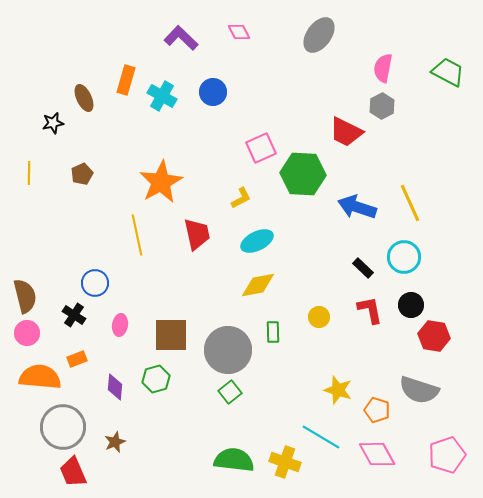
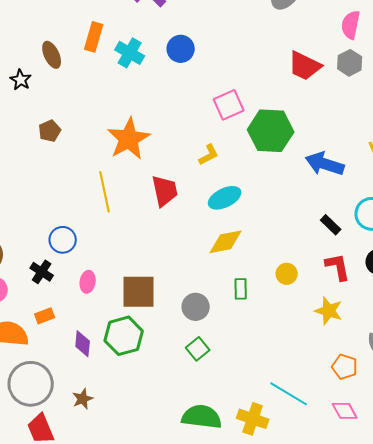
black star: (53, 123) -> (21, 80), turned -30
red trapezoid: (346, 132) -> (305, 66), moved
gray circle: (228, 350) -> (196, 307), size x0.6
green hexagon: (156, 379) -> (124, 336), size x1.4
yellow star: (338, 390) -> (329, 311), moved
pink diamond: (377, 454) -> (345, 411), size x0.7

